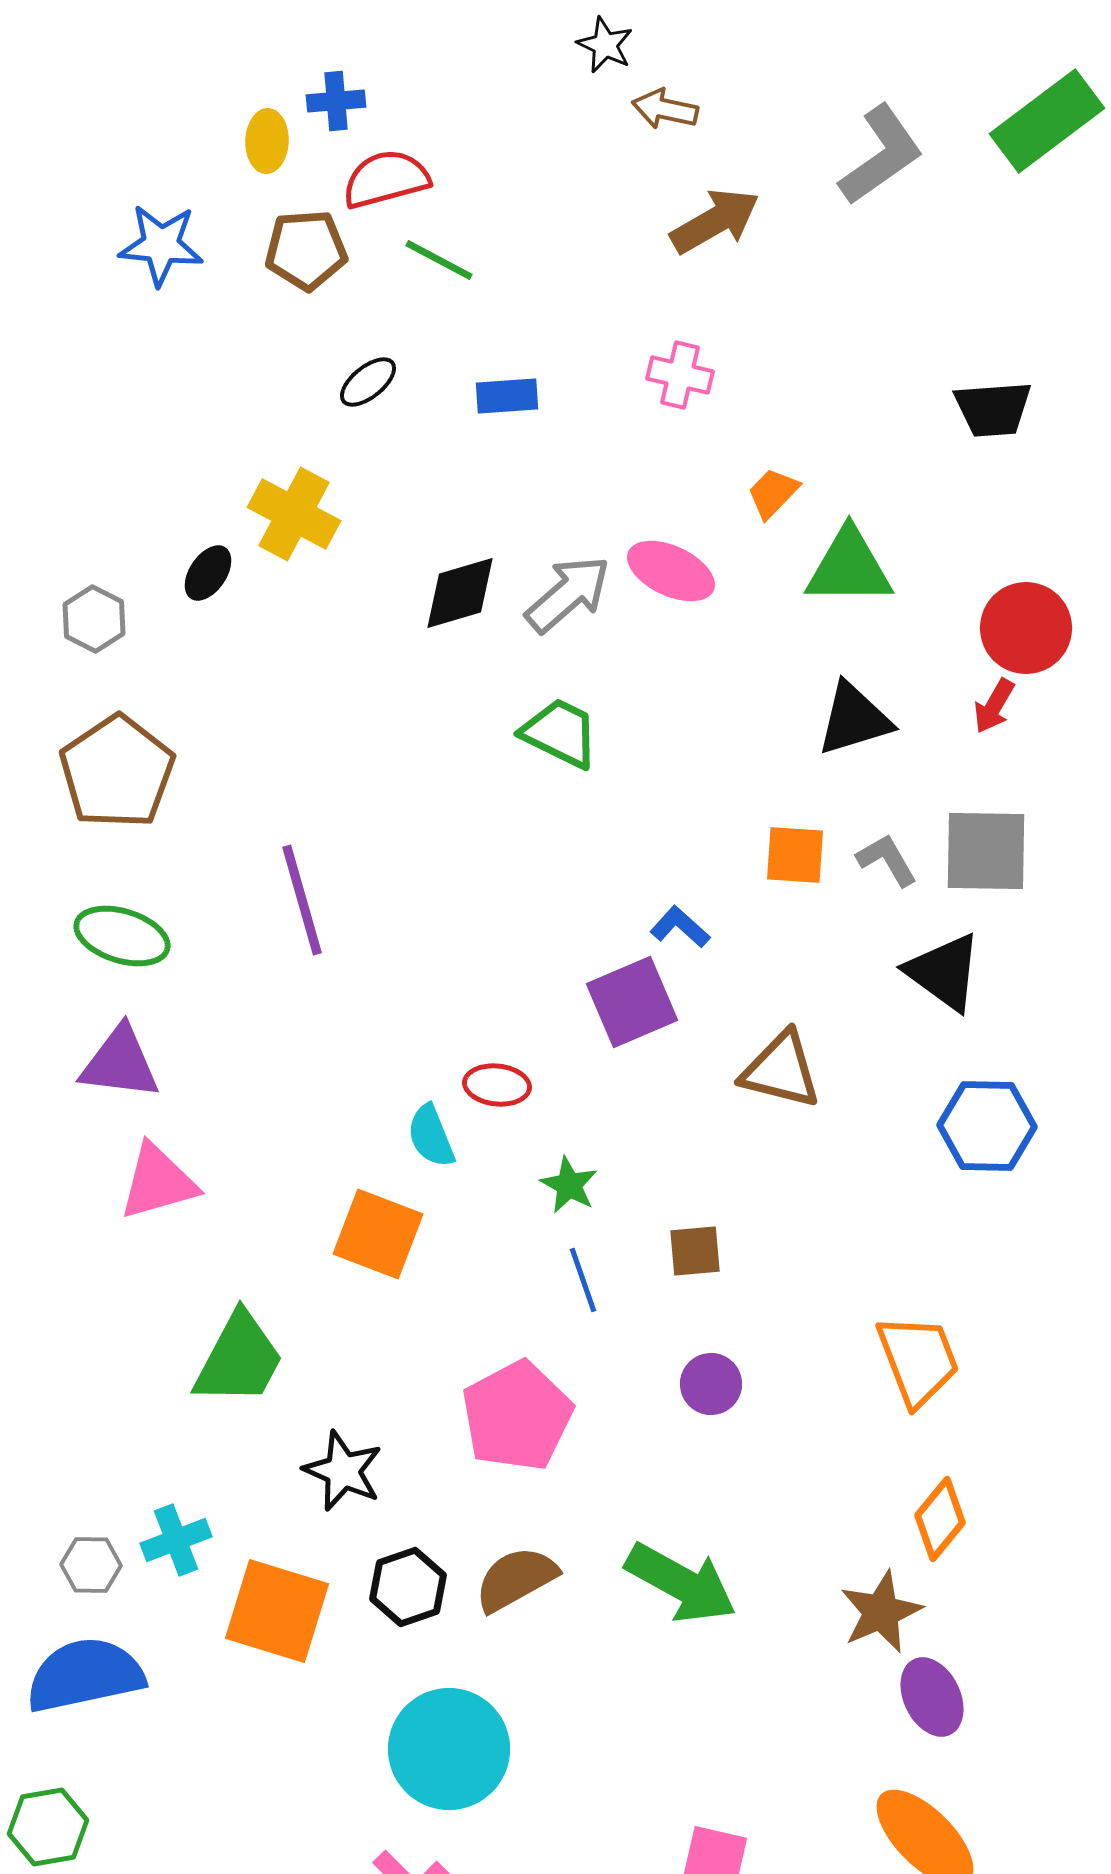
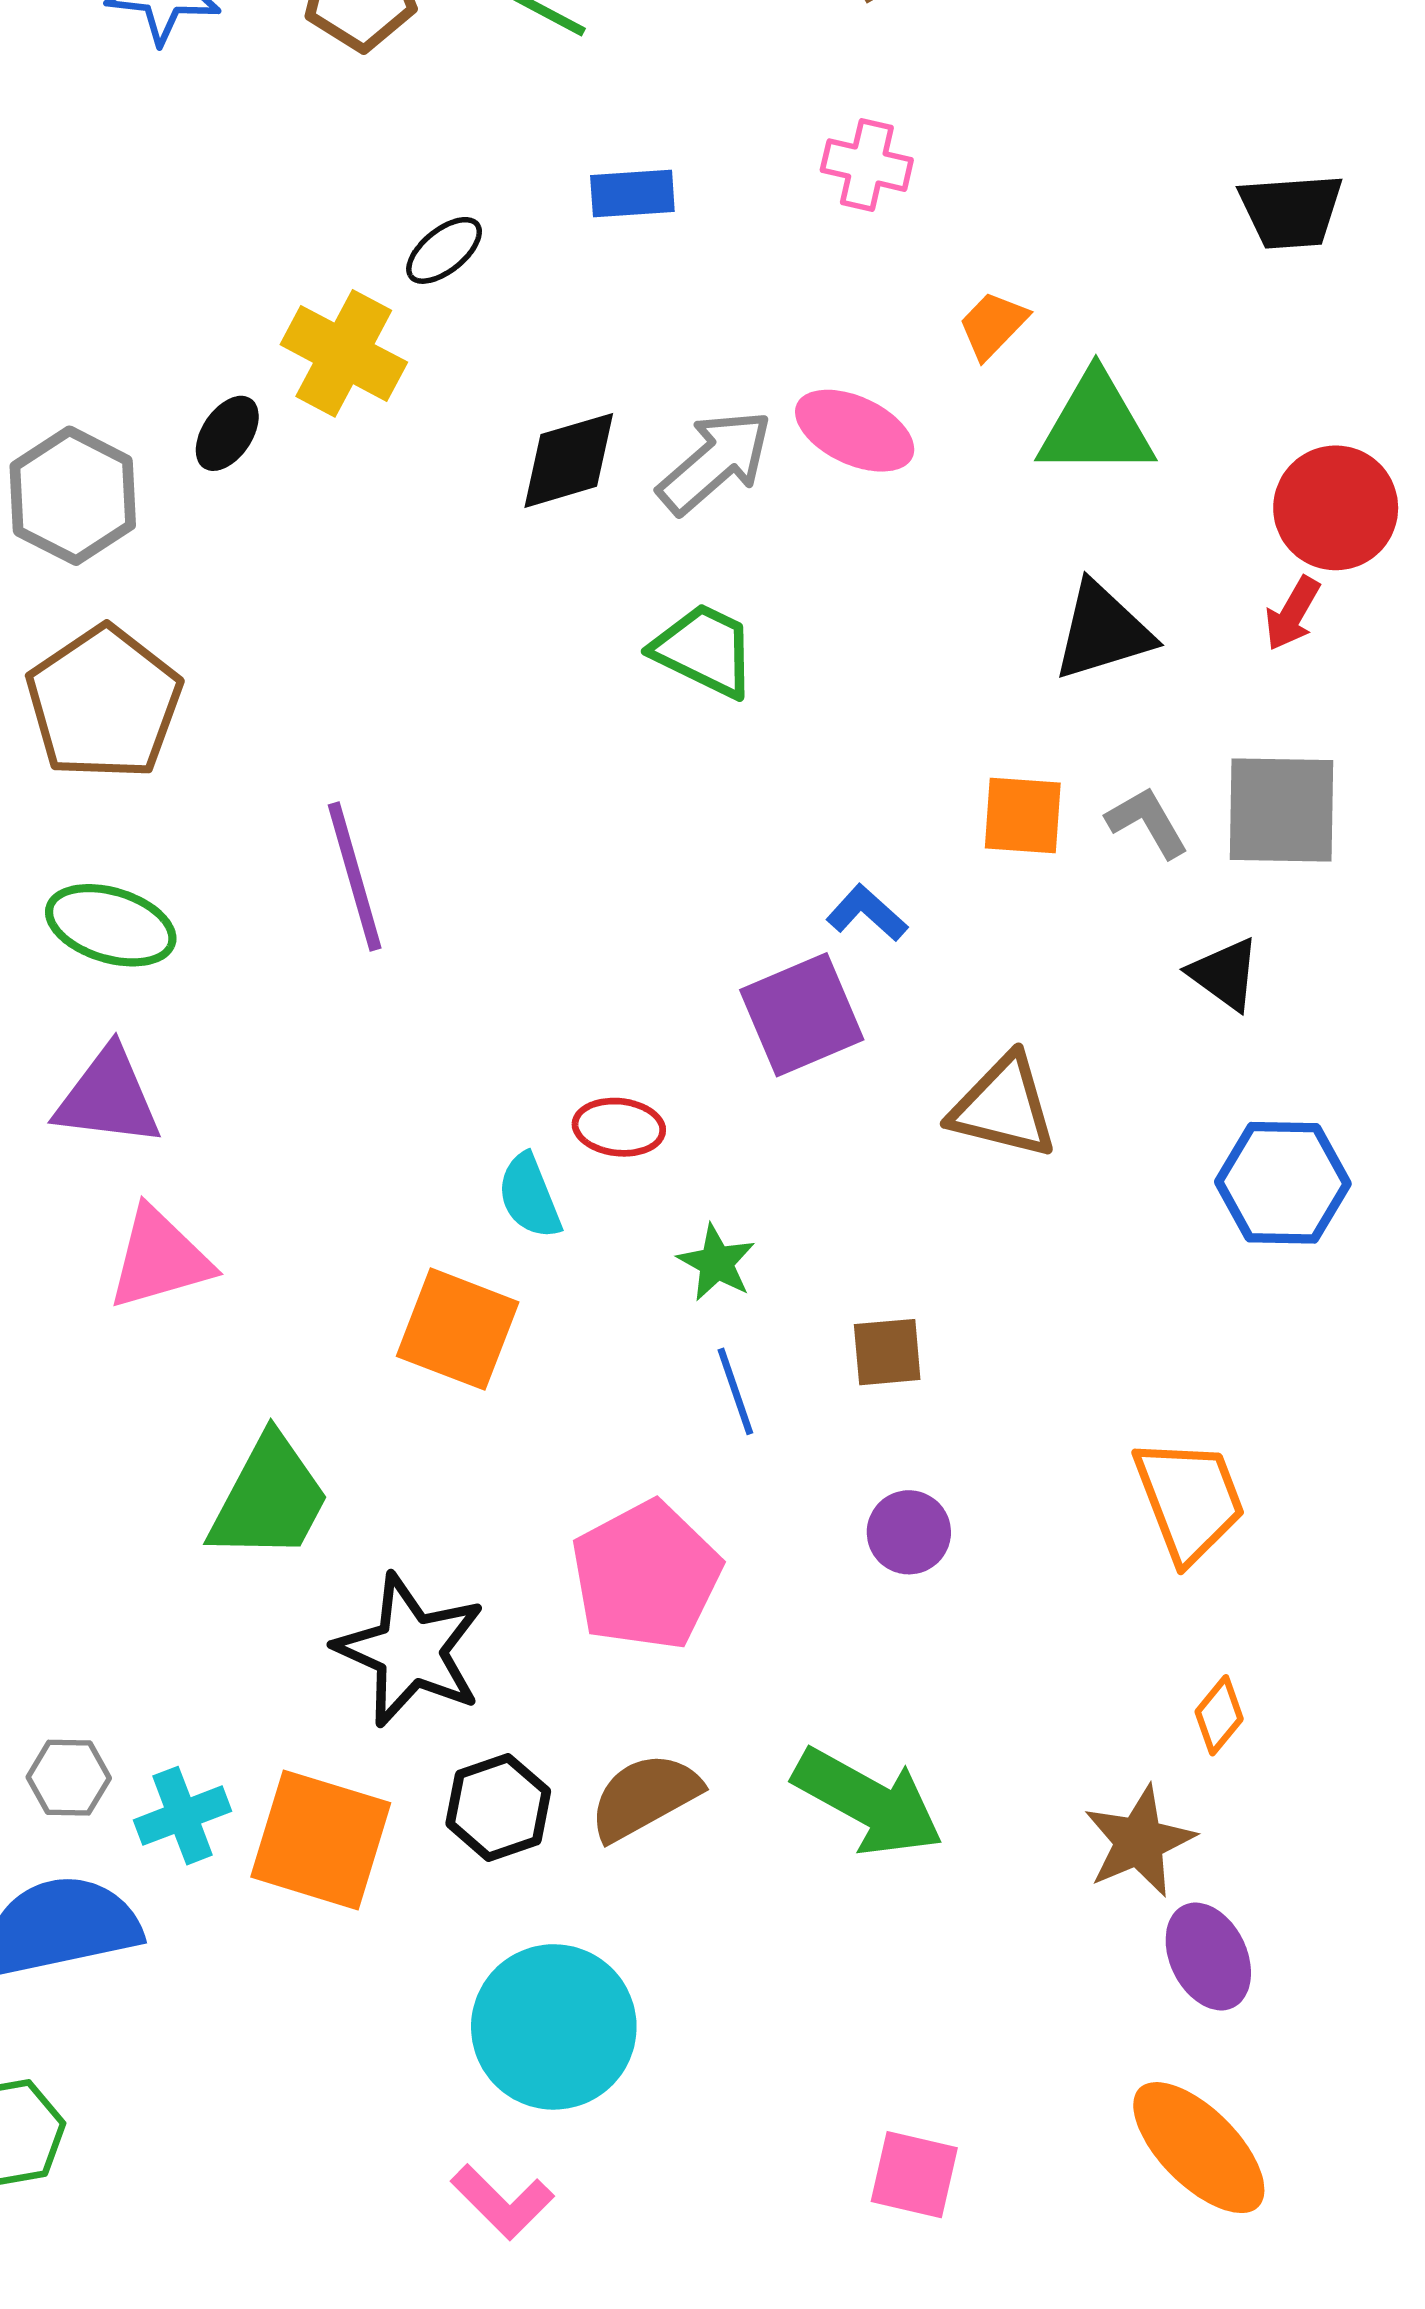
black ellipse: (368, 382) -> (444, 250), moved
gray hexagon: (94, 619) -> (73, 496), size x1.5
black triangle: (944, 972) -> (1225, 974), size x0.7
black star: (343, 1471) -> (410, 1650), size x1.4
orange diamond: (940, 1519) -> (1219, 1715), size x0.7
cyan cross: (176, 1540) -> (183, 1816), moved

